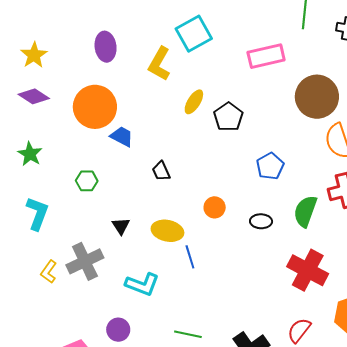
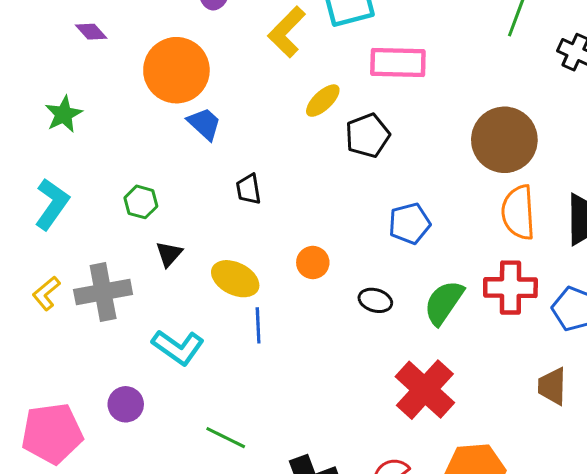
pink rectangle: (266, 56) -> (398, 63), moved
purple diamond: (34, 96) -> (91, 32), size x0.7
green hexagon: (87, 181) -> (141, 202), moved

